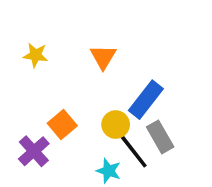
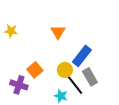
yellow star: (36, 55) -> (11, 31), moved
purple cross: (34, 151) -> (19, 85), turned -30

